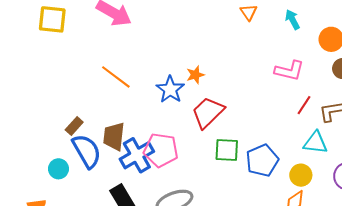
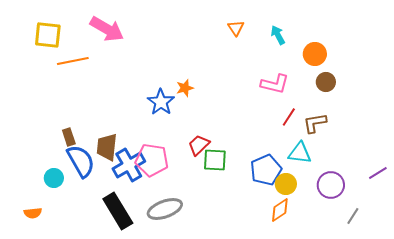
orange line: (116, 77) -> (73, 61), moved, turned -48
red trapezoid: (208, 112) -> (199, 145), moved, size x0.7
brown rectangle: (74, 126) -> (69, 137), turned -60
blue pentagon: (262, 160) -> (266, 170), moved

